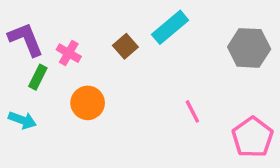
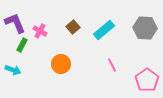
cyan rectangle: (170, 27) -> (104, 30), moved
orange circle: (88, 103) -> (61, 64), moved

